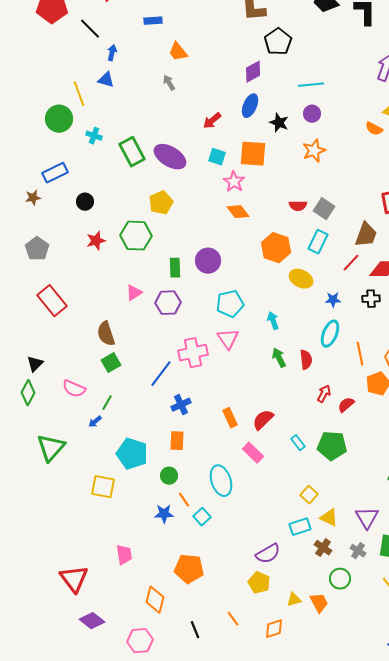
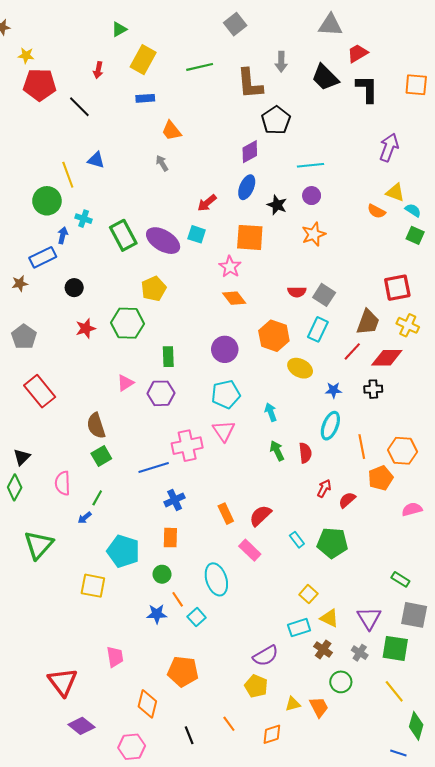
blue arrow: (112, 53) -> (63, 235), moved
cyan square: (217, 157) -> (197, 234), moved
purple circle: (208, 261) -> (225, 349), moved
blue line: (161, 374) -> (154, 468), turned 36
pink semicircle: (74, 389) -> (63, 483), turned 65

